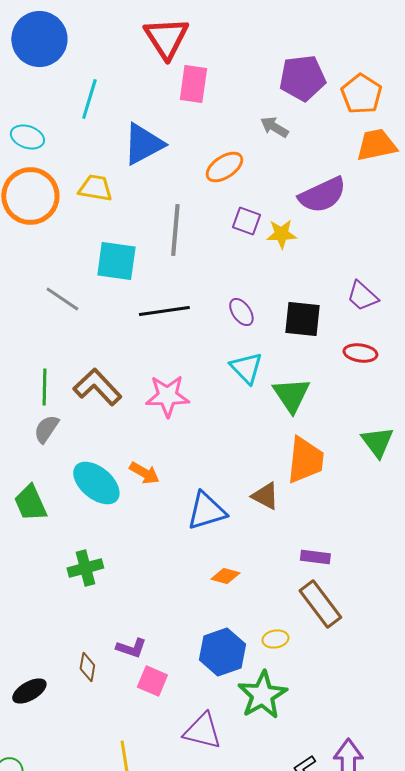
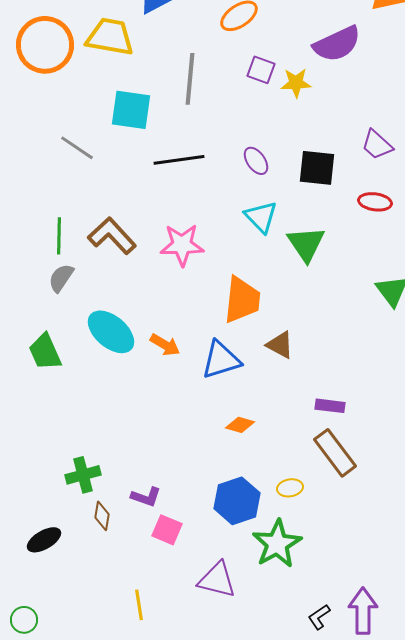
yellow trapezoid: (95, 188) -> (110, 37), size x1.4
orange trapezoid: (305, 460) -> (242, 300), moved
orange arrow: (144, 473) -> (165, 345), moved
green cross: (85, 568) -> (83, 475), moved

